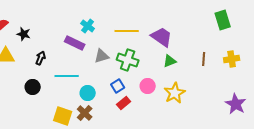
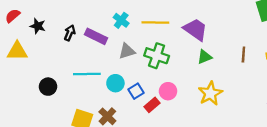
cyan cross: (88, 26) -> (121, 20), moved
black arrow: (41, 58) -> (70, 33), moved
blue square: (118, 86) -> (136, 91), moved
pink circle: (148, 86) -> (168, 91), moved
cyan circle: (88, 93) -> (115, 83), moved

